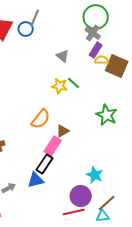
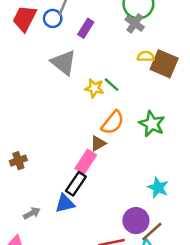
purple rectangle: (96, 50) -> (86, 28), moved
gray triangle: (63, 56) -> (64, 63), moved, size x1.6
orange semicircle: (41, 119) -> (113, 123), moved
cyan star: (95, 175) -> (158, 187), moved
purple circle: (81, 196) -> (136, 221), moved

